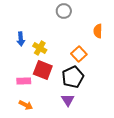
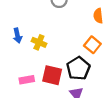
orange square: (79, 54) -> (92, 45), moved
red square: (43, 70) -> (52, 75), moved

